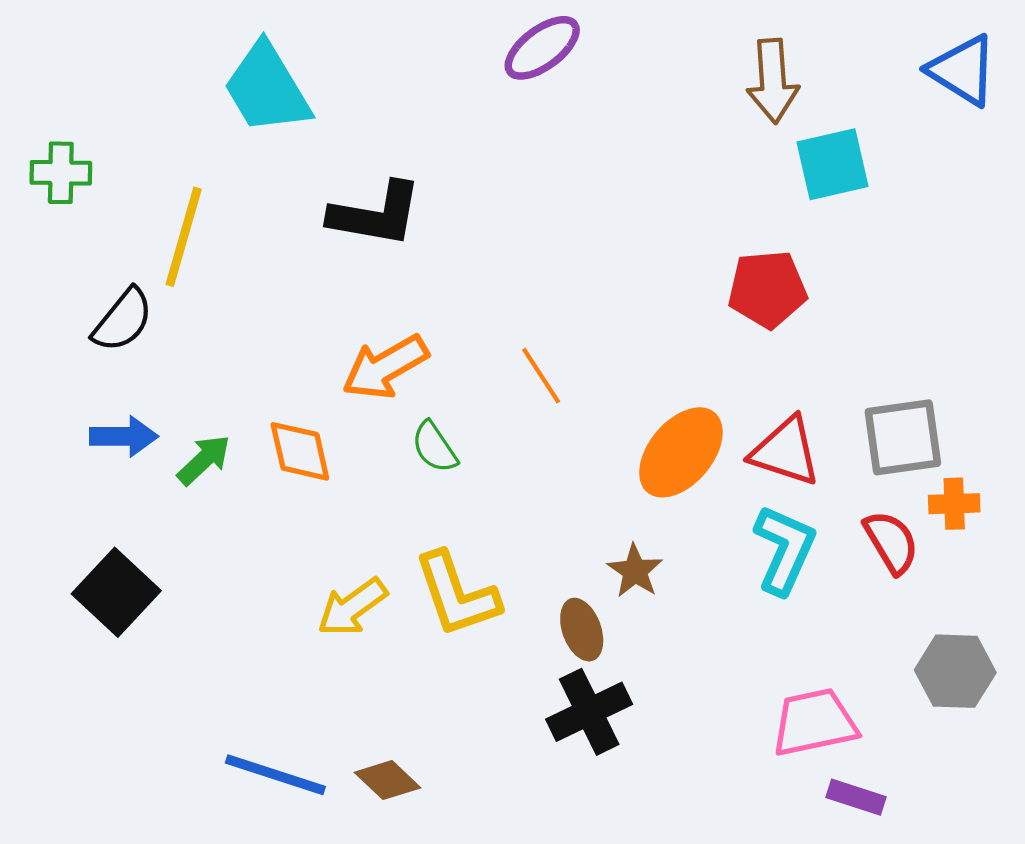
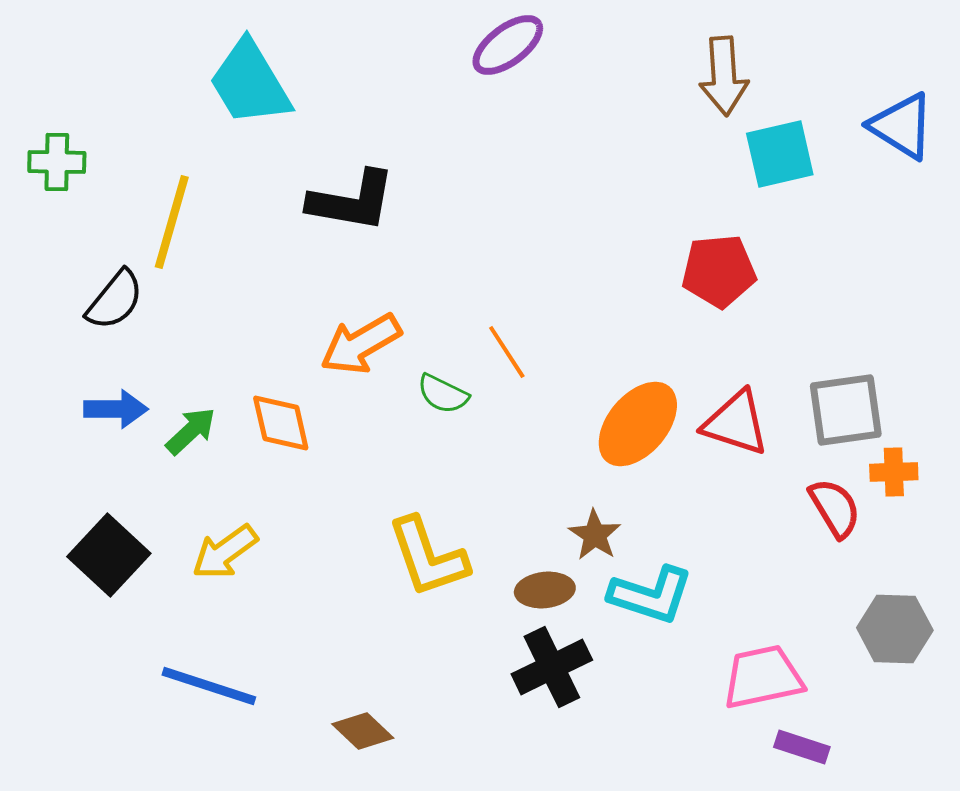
blue triangle: (963, 70) -> (902, 126), moved
green semicircle: (434, 447) -> (443, 394), moved, turned -30
cyan L-shape: (784, 550) -> (651, 595), moved, turned 84
yellow arrow: (352, 607) -> (225, 552), moved
brown ellipse: (582, 630) -> (545, 590), turned -76
blue line: (275, 775) -> (209, 686), moved

